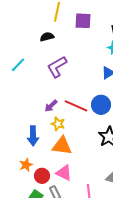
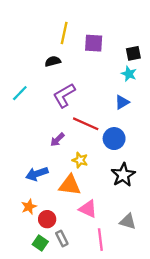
red line: (76, 106) -> (86, 124), moved
yellow star: (58, 124) -> (80, 160), moved
blue arrow: (33, 136) -> (37, 174), turned 72
pink triangle: (64, 173) -> (88, 209), moved

